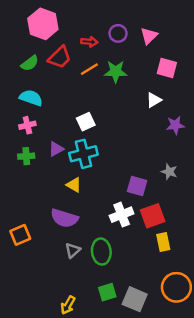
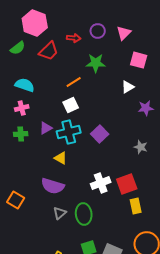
green semicircle: (30, 63) -> (18, 48), moved
orange line: (89, 69) -> (74, 82), moved
purple square: (137, 186) -> (100, 134), moved, turned 30
orange square: (20, 235) -> (16, 200), turned -36

